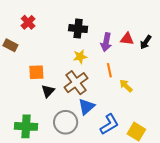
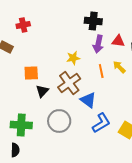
red cross: (28, 22) -> (23, 25), turned 32
black cross: (78, 29) -> (93, 21), moved
yellow arrow: (126, 86) -> (119, 67), moved
blue triangle: (86, 107) -> (88, 100), moved, turned -42

